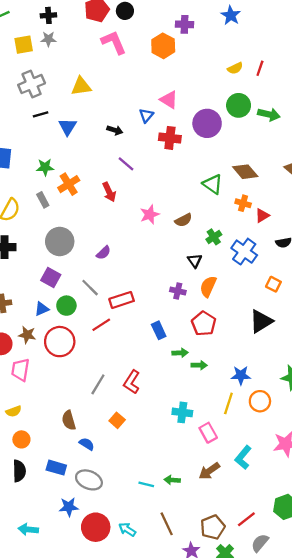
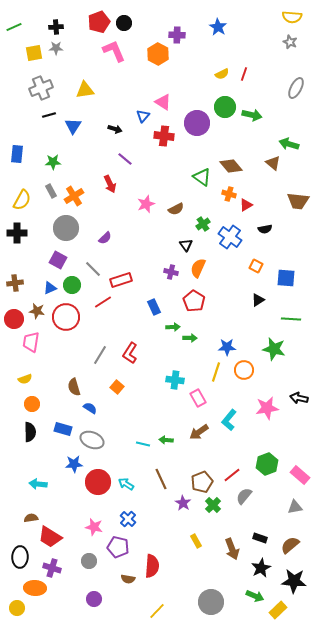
orange cross: (69, 184) -> (74, 196), moved
black triangle: (261, 321) -> (258, 300), moved, size x0.6

